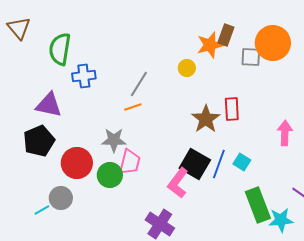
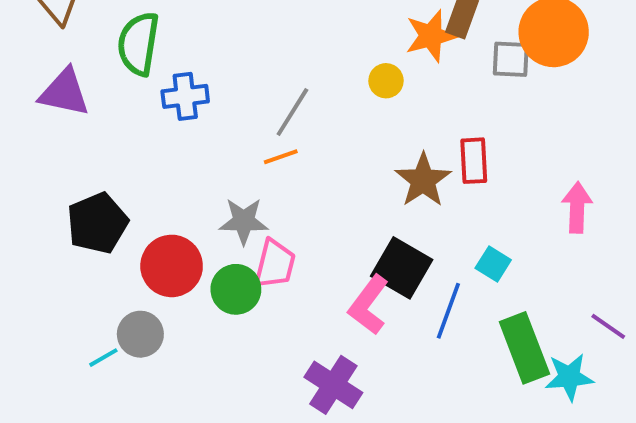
purple triangle: (49, 105) -> (64, 92), moved
blue line: (219, 164) -> (448, 311), moved

